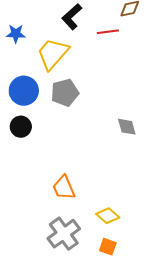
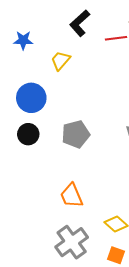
yellow trapezoid: (53, 54) -> (61, 61), size x0.6
gray pentagon: (65, 93) -> (76, 134), moved

